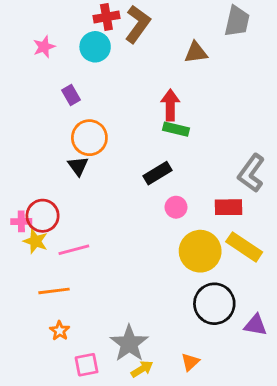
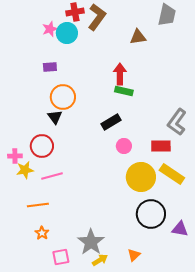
pink star: (44, 47) -> (50, 29), moved
purple rectangle: (71, 95) -> (50, 67), turned -64
red circle: (43, 216) -> (42, 146), moved
yellow star: (35, 241) -> (25, 170), turned -30

